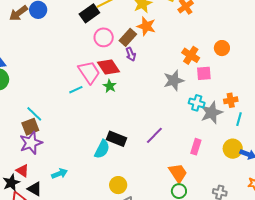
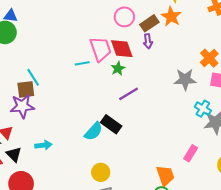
purple line: (154, 135) -> (129, 94), moved

